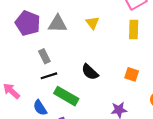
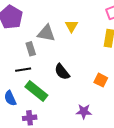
gray triangle: (58, 24) -> (46, 33), moved
gray rectangle: (44, 56) -> (31, 49), moved

